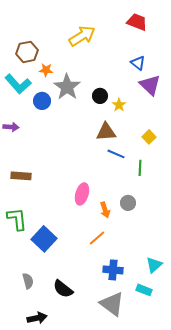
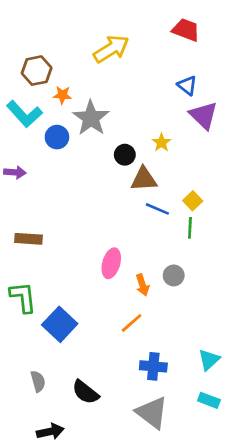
black circle: (100, 96) -> (125, 155), moved
yellow square: (149, 137) -> (193, 201), moved
cyan rectangle: (144, 290) -> (209, 400), moved

